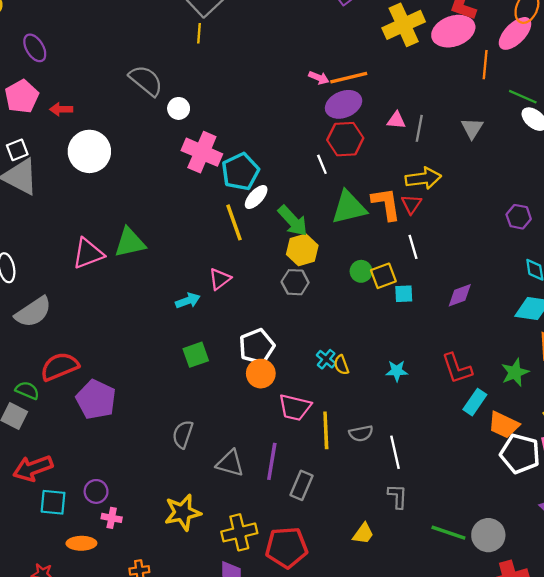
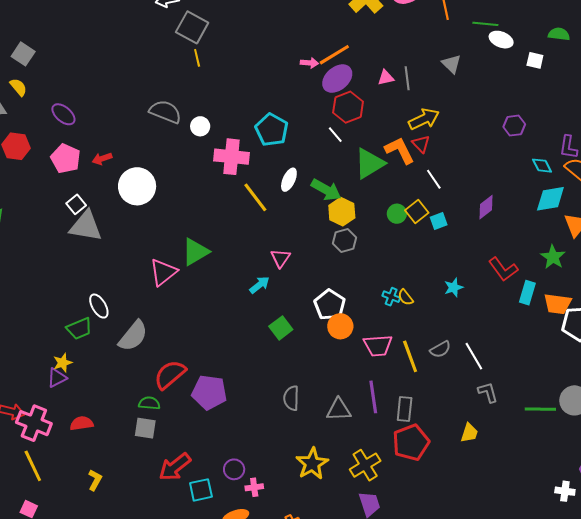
cyan pentagon: (240, 172) -> (272, 130), moved
yellow line: (234, 222) -> (255, 197), moved
red pentagon: (286, 547) -> (411, 442), moved

